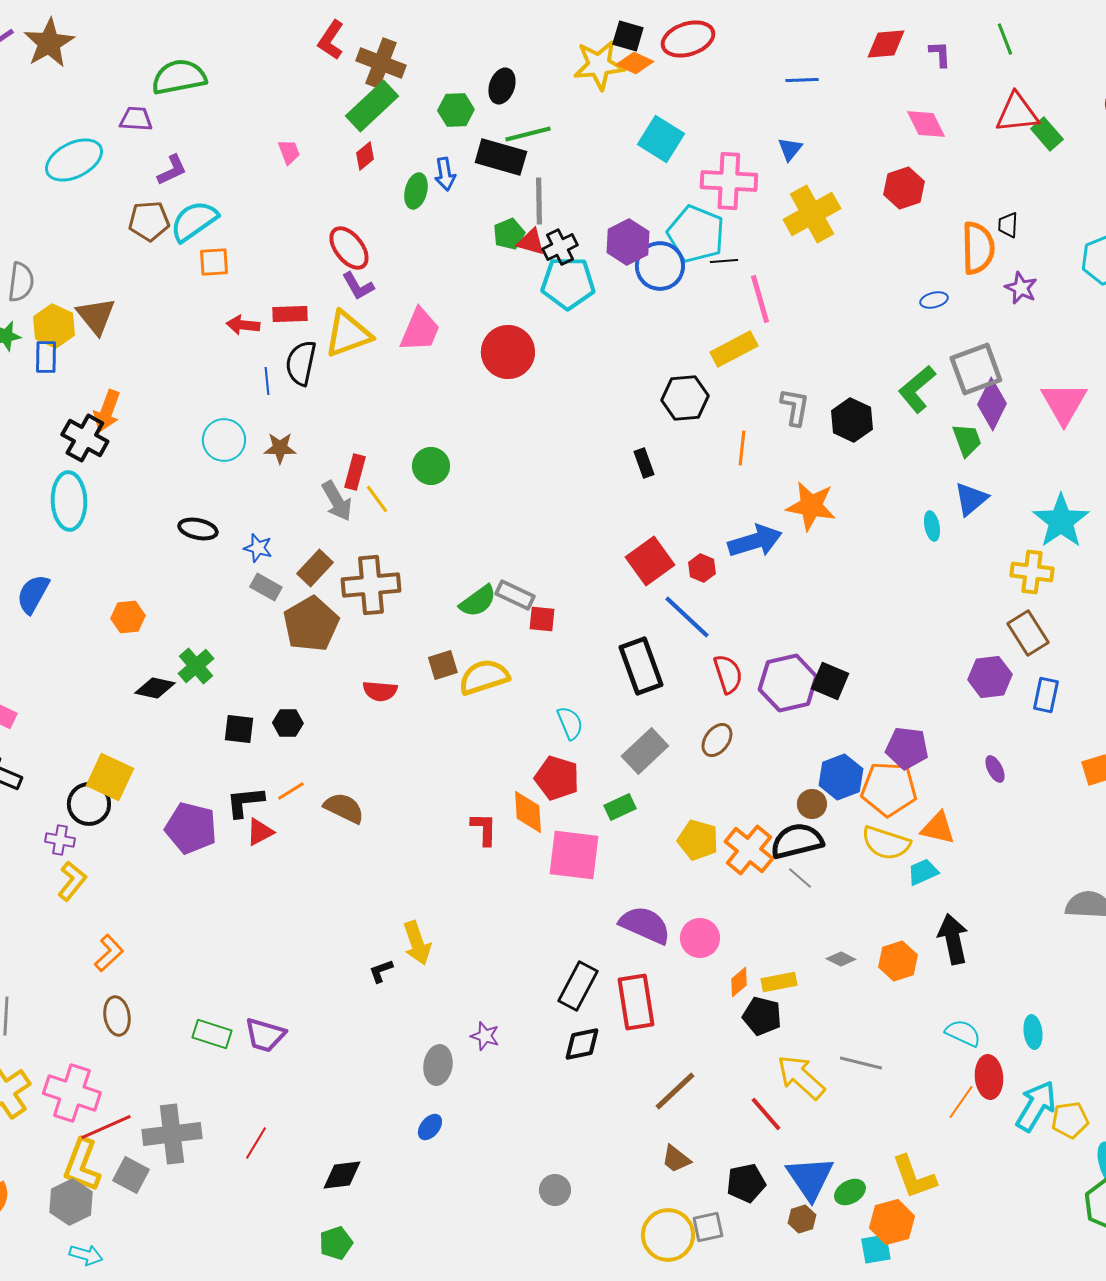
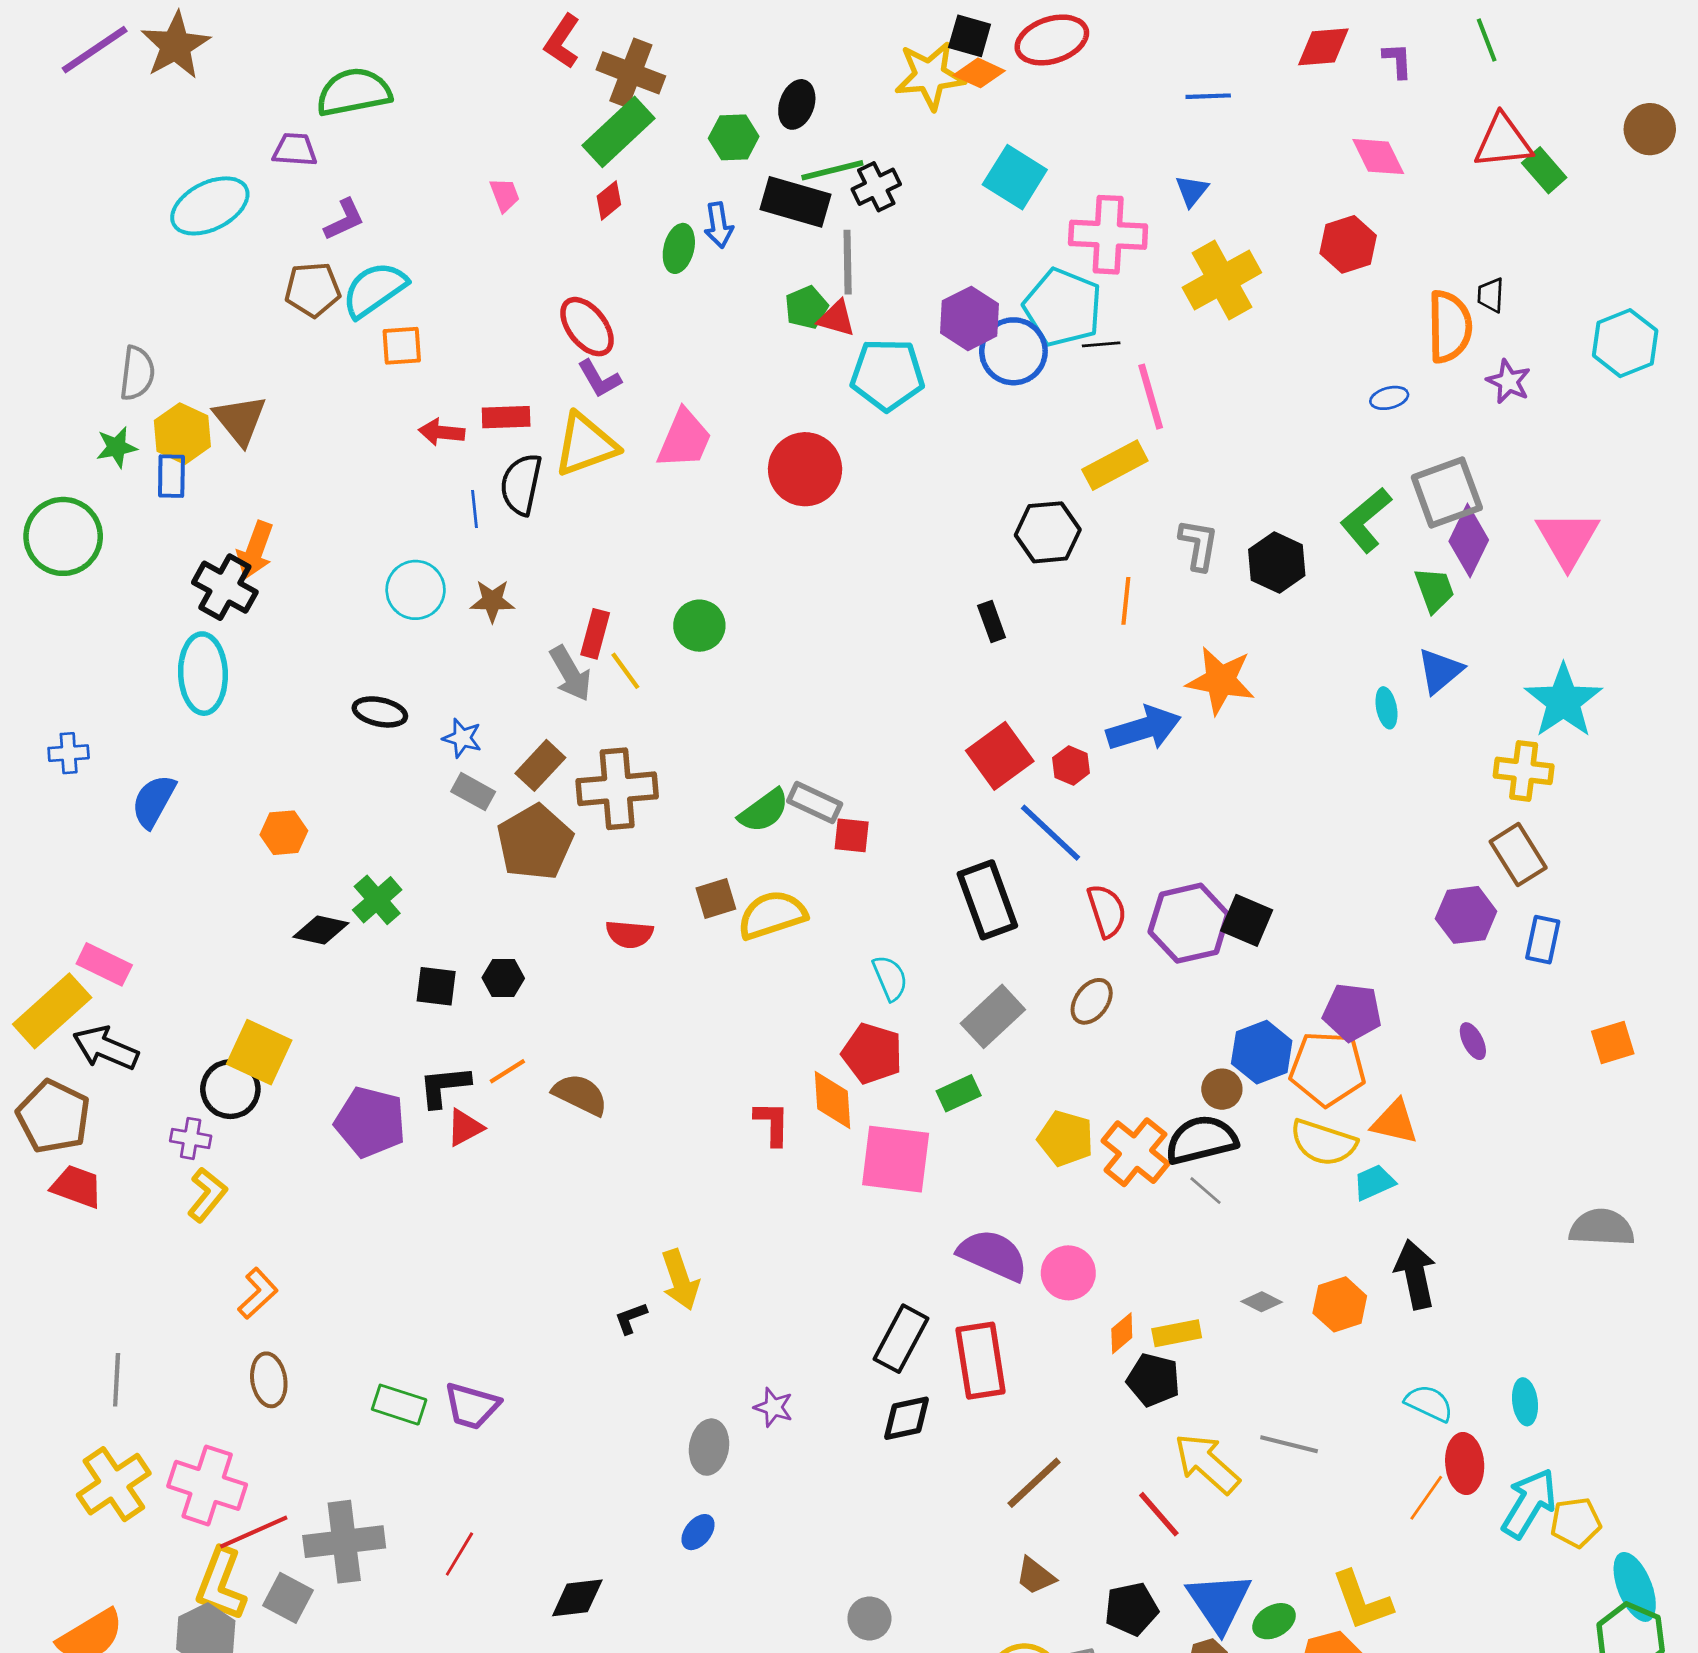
black cross: (560, 247) -> (876, 187), moved

